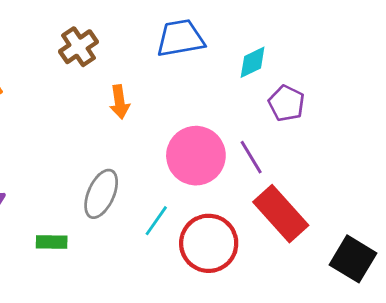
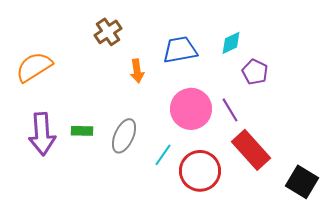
blue trapezoid: (180, 38) -> (180, 50), moved
green rectangle: (52, 242) -> (82, 131), moved

